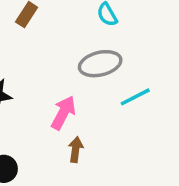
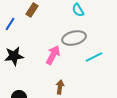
pink arrow: (63, 113) -> (53, 55), moved

